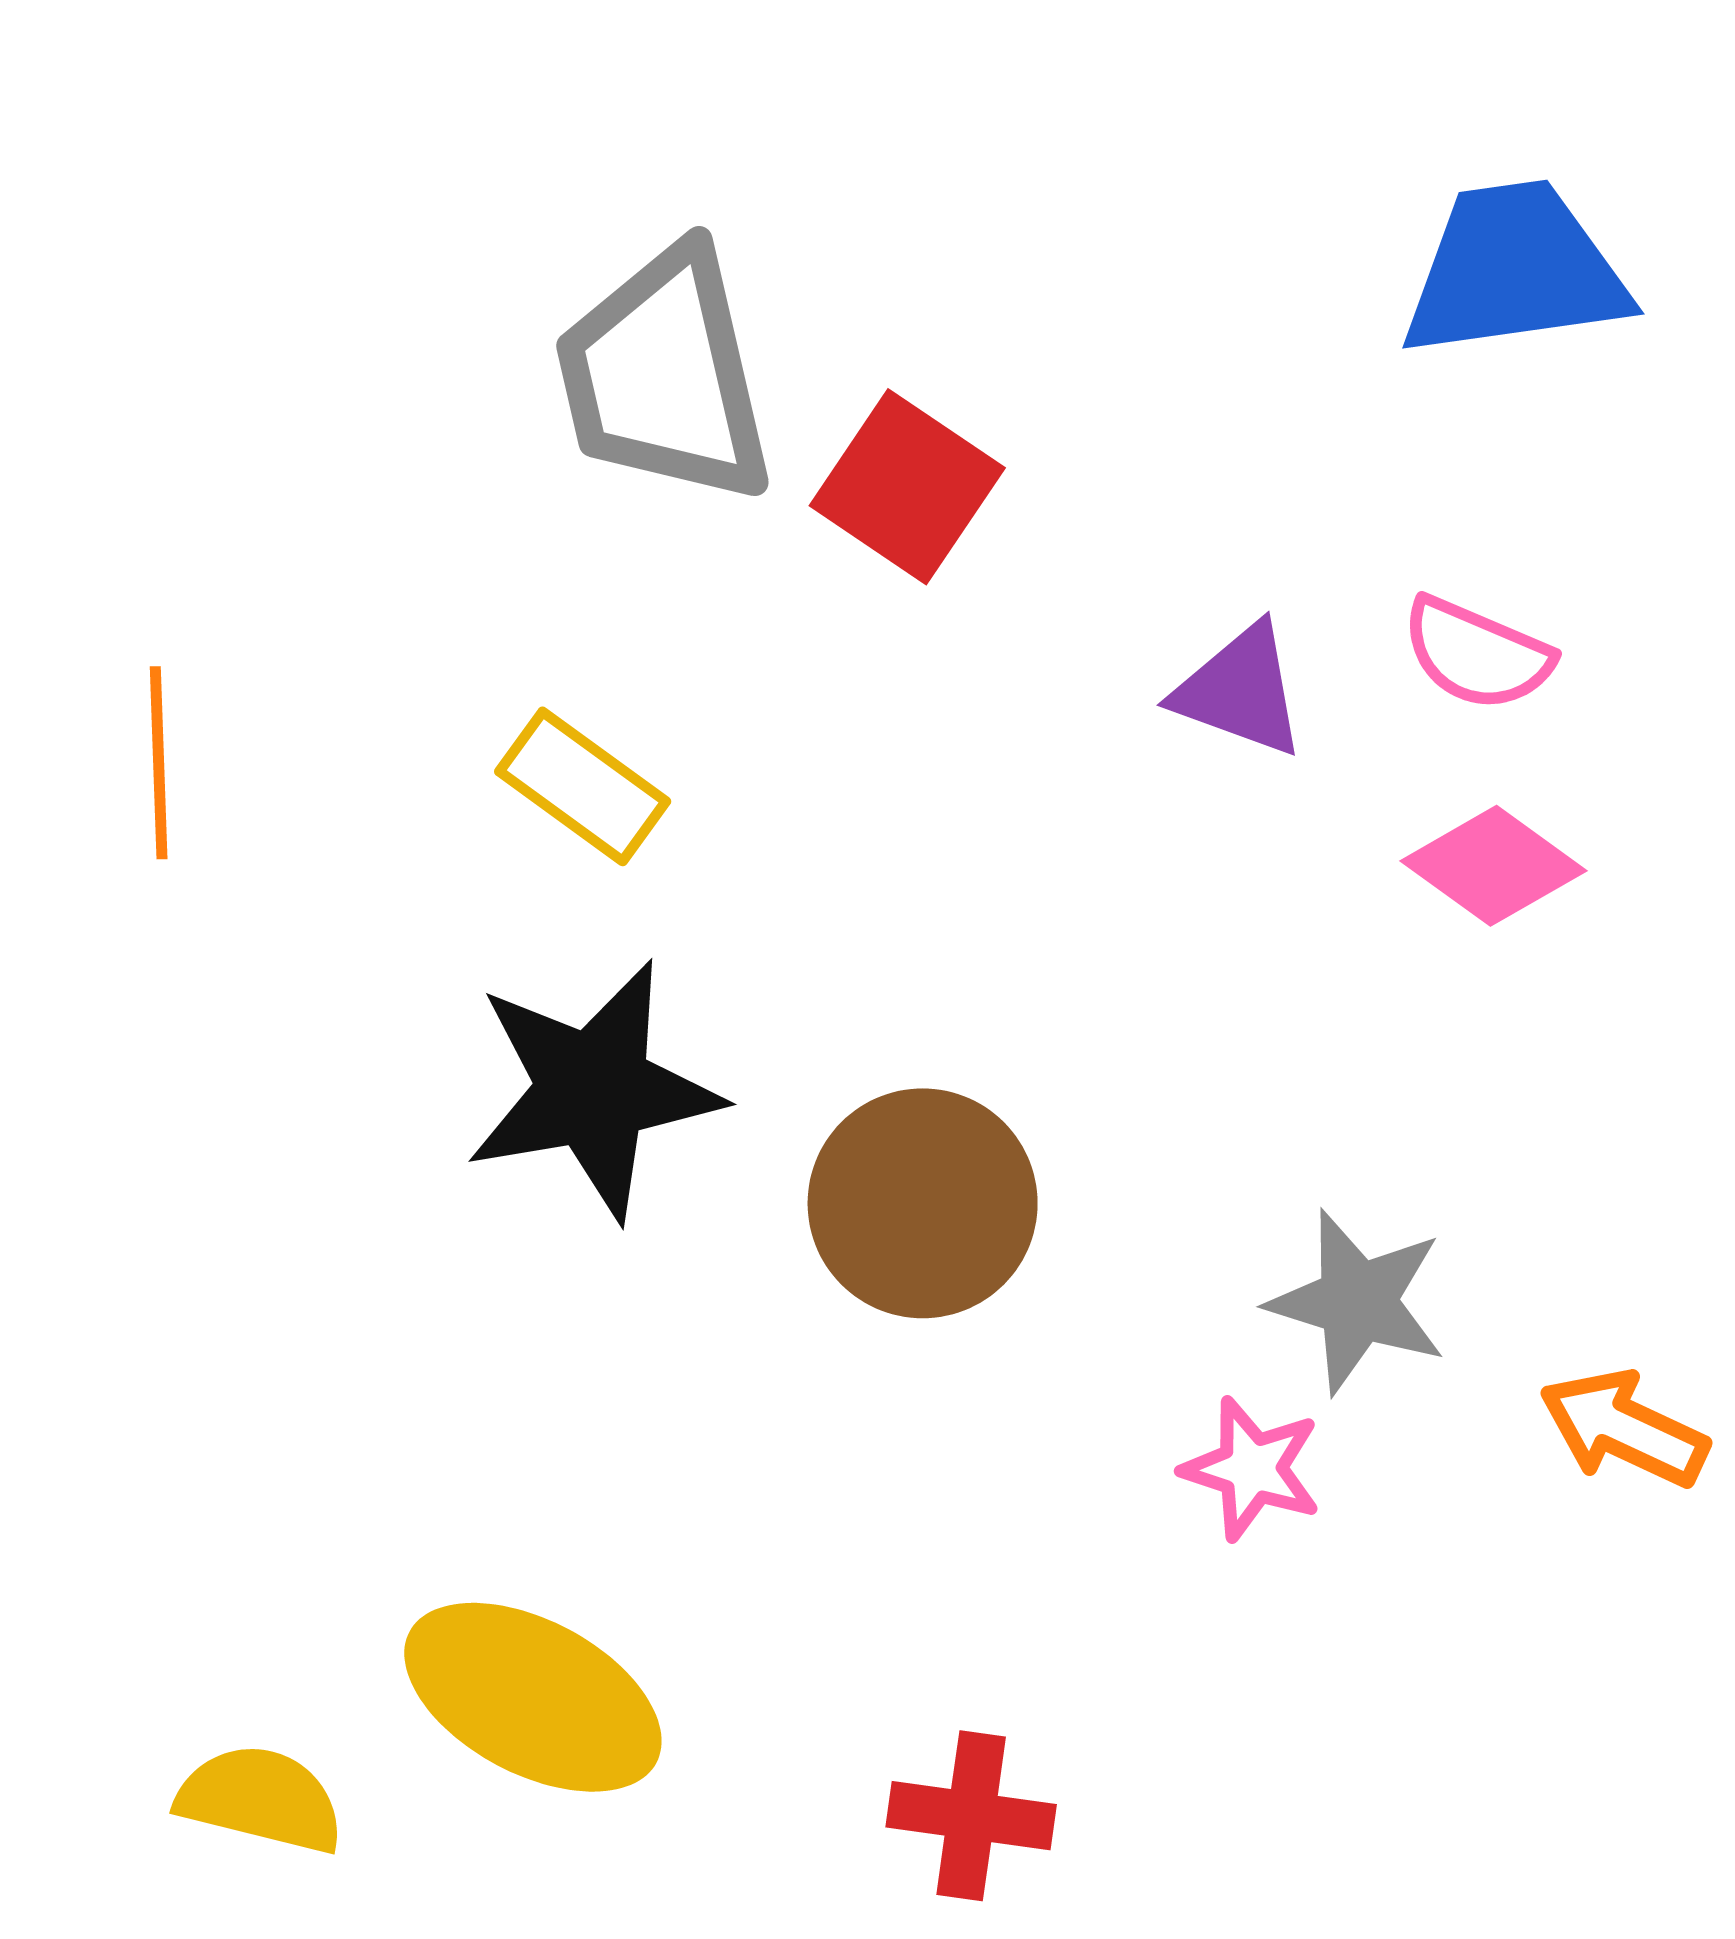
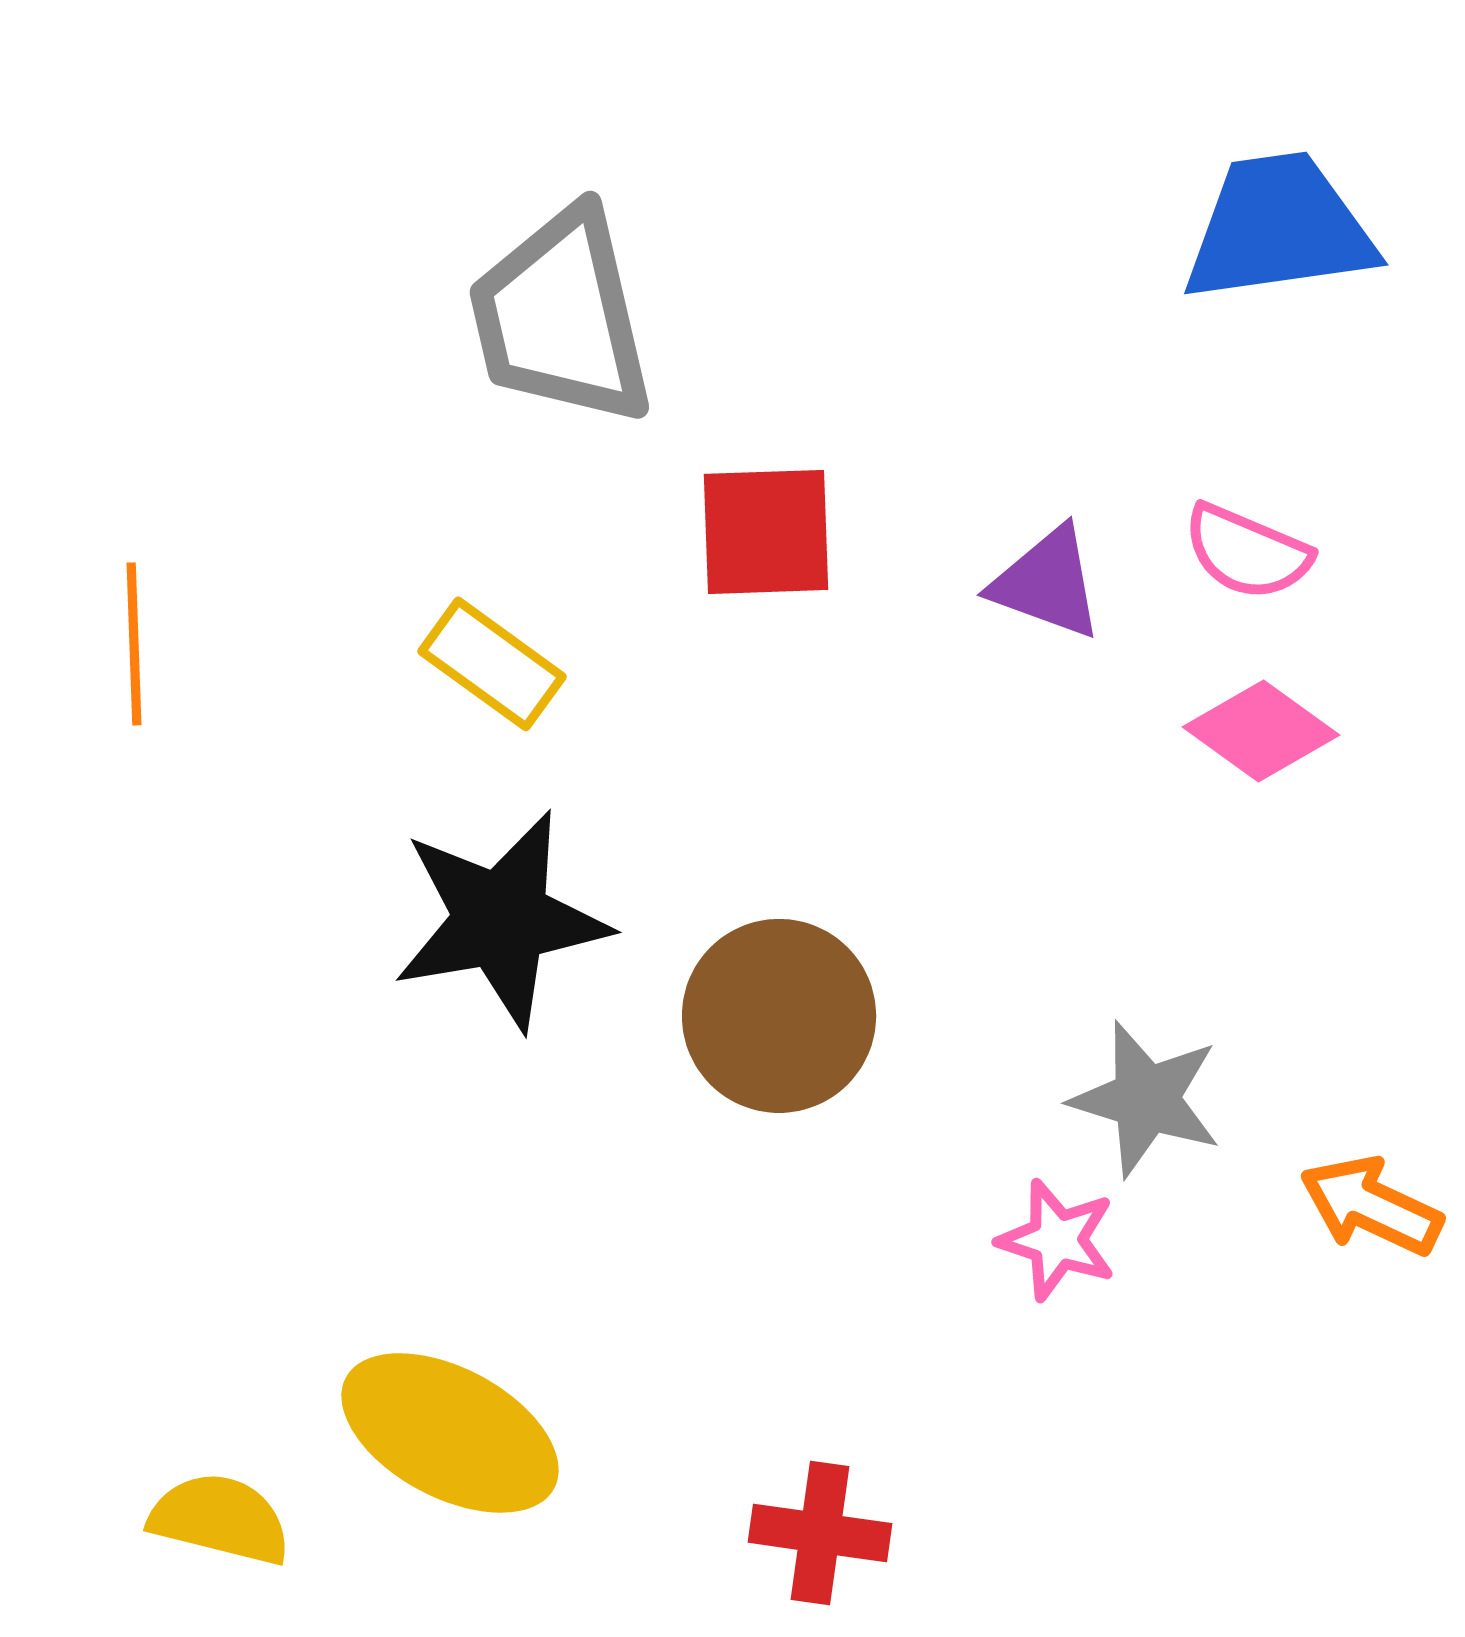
red square: (907, 487) -> (766, 532), moved, turned -36

